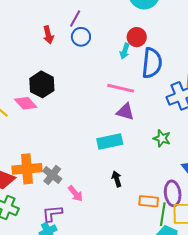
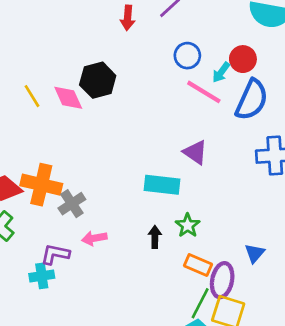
blue circle: (81, 37) -> (187, 56), moved
pink line: (121, 88) -> (204, 92), moved
green star: (162, 138) -> (188, 225), moved
pink arrow: (75, 194) -> (94, 238), turned 102
orange rectangle: (149, 201) -> (198, 265), moved

